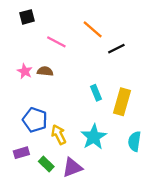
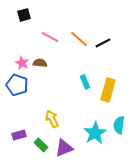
orange line: (93, 29) -> (79, 39), moved
blue pentagon: (35, 120) -> (17, 85), moved
cyan star: (94, 137) -> (95, 133), moved

